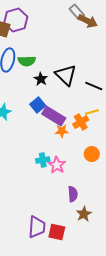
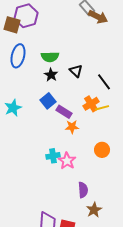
green semicircle: (27, 61) -> (50, 57), moved
black triangle: (66, 75) -> (76, 71), size x0.6
black line: (94, 86) -> (104, 82), turned 30
purple rectangle: (54, 116) -> (64, 112), size x0.7
orange cross: (81, 122) -> (91, 104), moved

